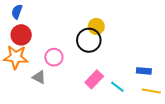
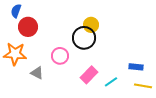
red circle: (21, 35) -> (28, 27), moved
pink circle: (54, 57) -> (60, 56), moved
cyan line: (117, 87) -> (111, 82), turned -72

